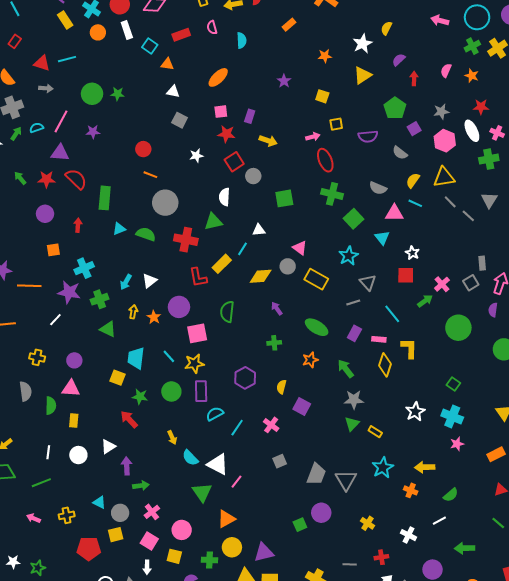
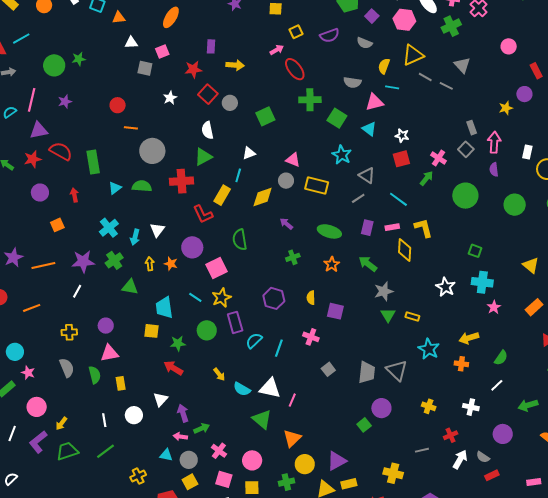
pink square: (221, 112) -> (162, 51), moved
cyan cross: (84, 268) -> (109, 228), moved
pink arrow: (33, 518) -> (180, 437), moved

